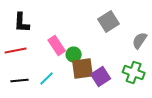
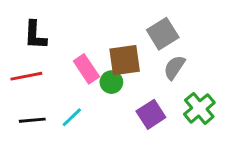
gray semicircle: (140, 40) -> (174, 67), moved
brown square: (83, 68) -> (125, 60), moved
green cross: (134, 72) -> (199, 108), turned 30

